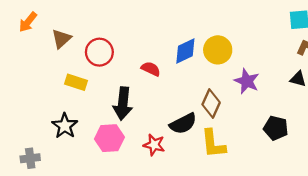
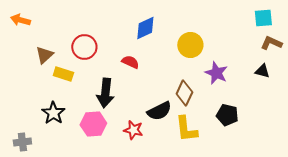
orange arrow: (28, 22) -> (20, 20), turned 66
brown triangle: (61, 39) -> (44, 55), moved
blue diamond: (185, 51) -> (145, 28), moved
black pentagon: (276, 128) -> (227, 115), moved

